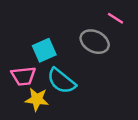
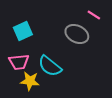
cyan square: (44, 50) -> (23, 31), moved

